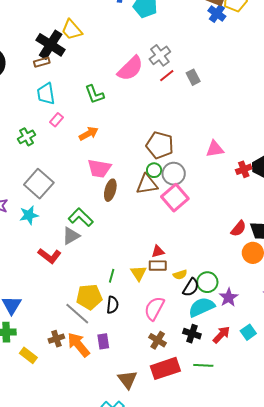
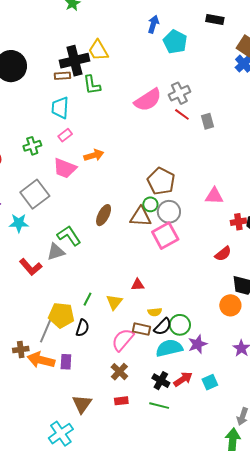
black cross: (51, 45) -> (75, 61), turned 32
red line: (167, 76) -> (182, 114), turned 63
green L-shape: (94, 94) -> (92, 85), moved
pink trapezoid: (99, 168) -> (65, 168), moved
red semicircle: (238, 229) -> (223, 254), moved
brown rectangle: (158, 266) -> (141, 329), moved
gray line: (77, 314) -> (46, 329), turned 60
black cross: (192, 334) -> (161, 381), moved
orange arrow: (78, 345) -> (41, 360), turned -48
red rectangle: (165, 368) -> (121, 401), size x0.5

